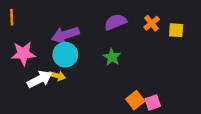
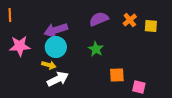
white arrow: (40, 79) -> (58, 79), moved
orange square: (135, 100) -> (117, 75), moved, turned 35
pink square: (153, 102) -> (139, 87), moved, turned 32

